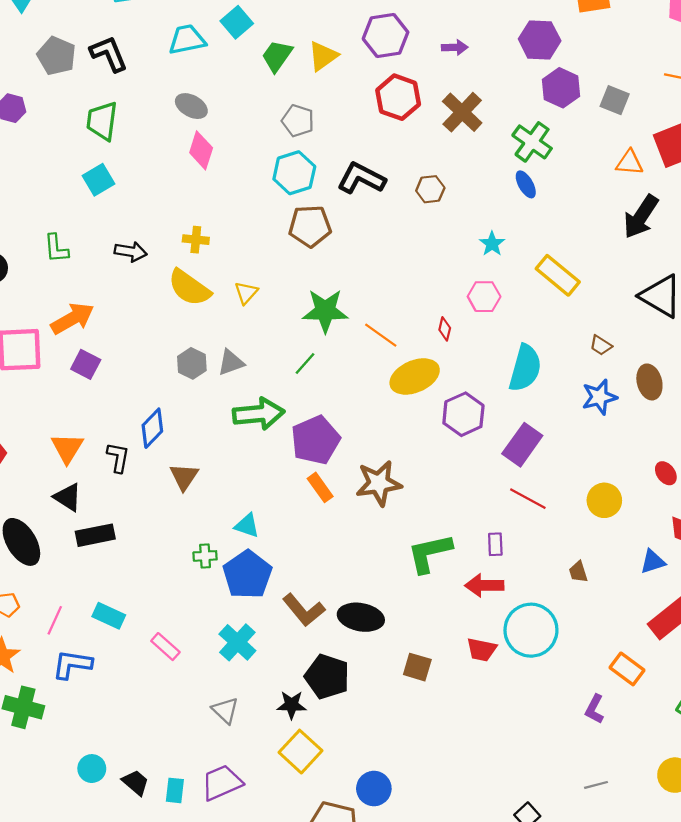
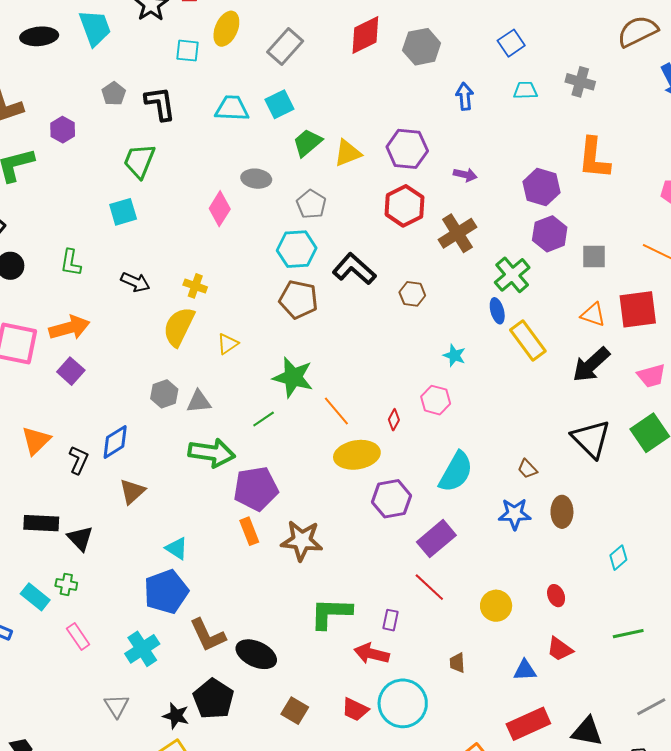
gray pentagon: (56, 56) -> (114, 94), size x0.7
gray square: (615, 100) -> (594, 257), turned -36
gray ellipse: (191, 106) -> (256, 179), moved, turned -36
cyan star: (492, 244) -> (454, 355), turned -30
yellow rectangle: (558, 275) -> (528, 340), moved
yellow semicircle: (189, 288) -> (179, 327), turned 66
black triangle: (68, 497) -> (80, 538), moved
green cross: (205, 556) -> (66, 584), moved

